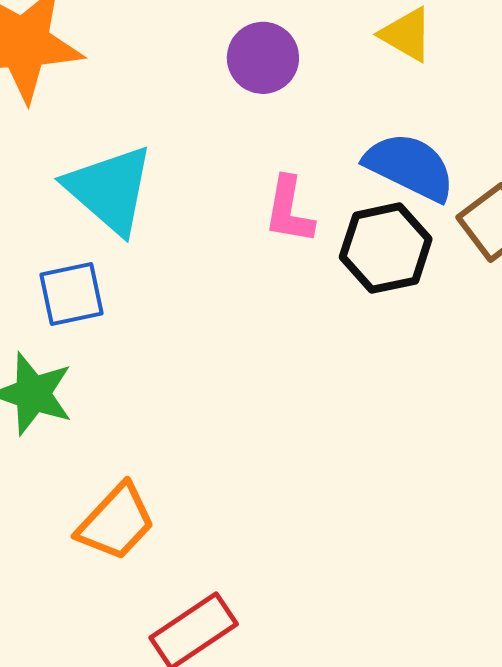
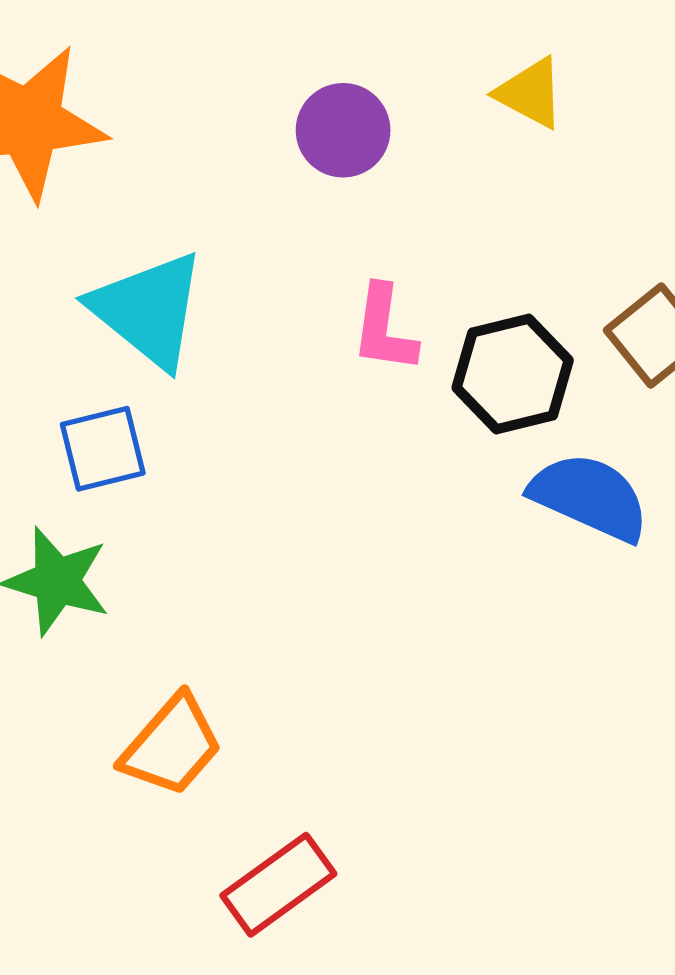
blue semicircle: (410, 167) -> (590, 497), moved

